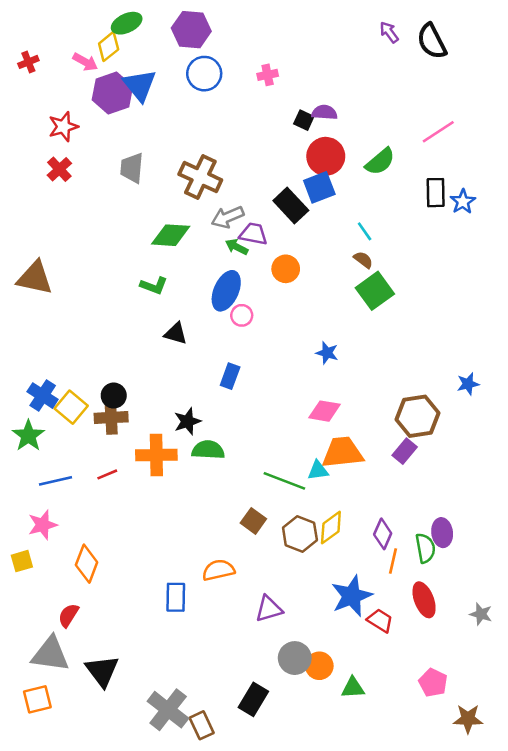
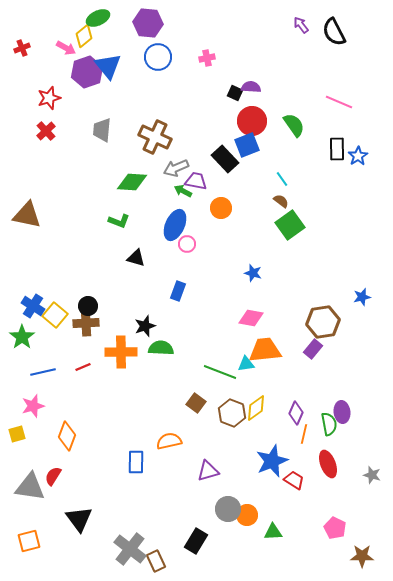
pink line: (438, 132) -> (339, 102), turned 56
green semicircle: (380, 162) -> (294, 125), turned -85
gray triangle: (50, 654) -> (30, 487), moved

